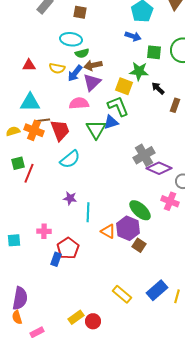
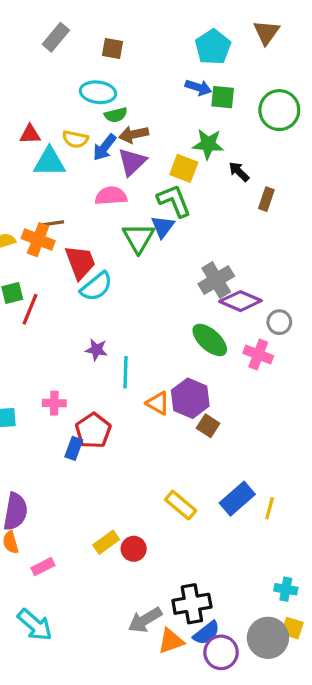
green square: (154, 52) -> (223, 97), moved
cyan triangle: (30, 102) -> (49, 162), moved
blue triangle: (111, 122) -> (163, 227), turned -35
red trapezoid: (60, 130) -> (80, 262), moved
green ellipse: (140, 210) -> (210, 340), moved

